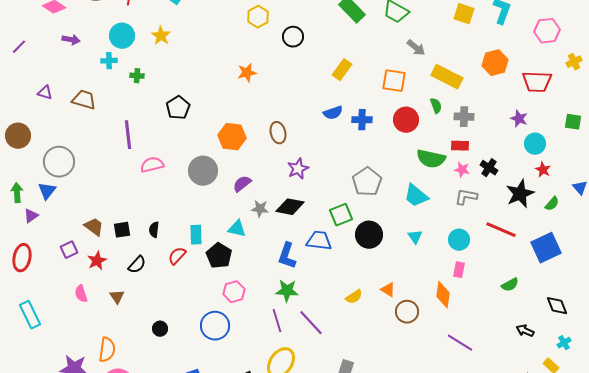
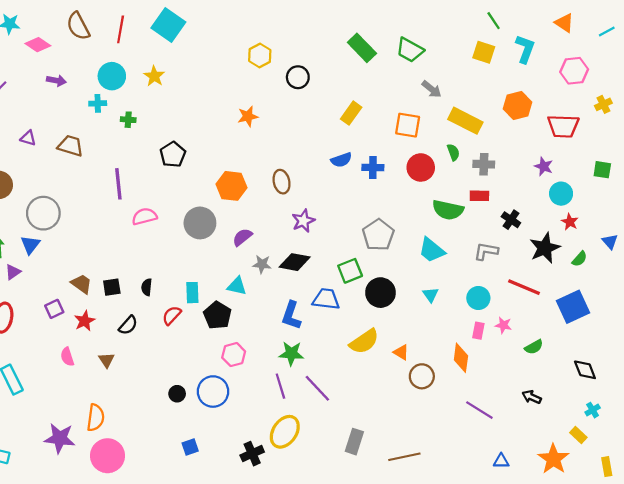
pink star: (462, 170) -> (503, 325), moved
yellow semicircle: (354, 297) -> (364, 342), moved, size x1.6
black circle: (160, 329) -> (177, 394), moved
black arrow: (525, 331) -> (532, 397), moved

